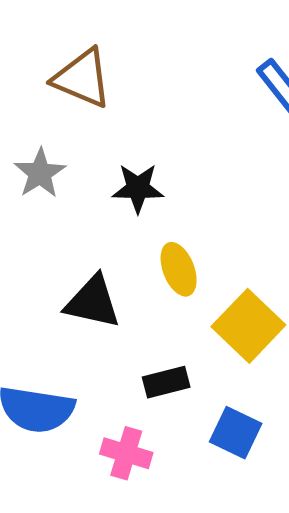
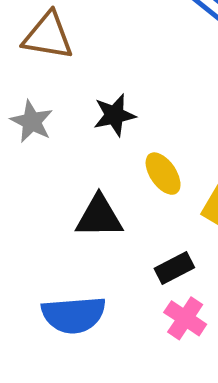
pink cross: (126, 453) -> (185, 318), moved, turned 30

